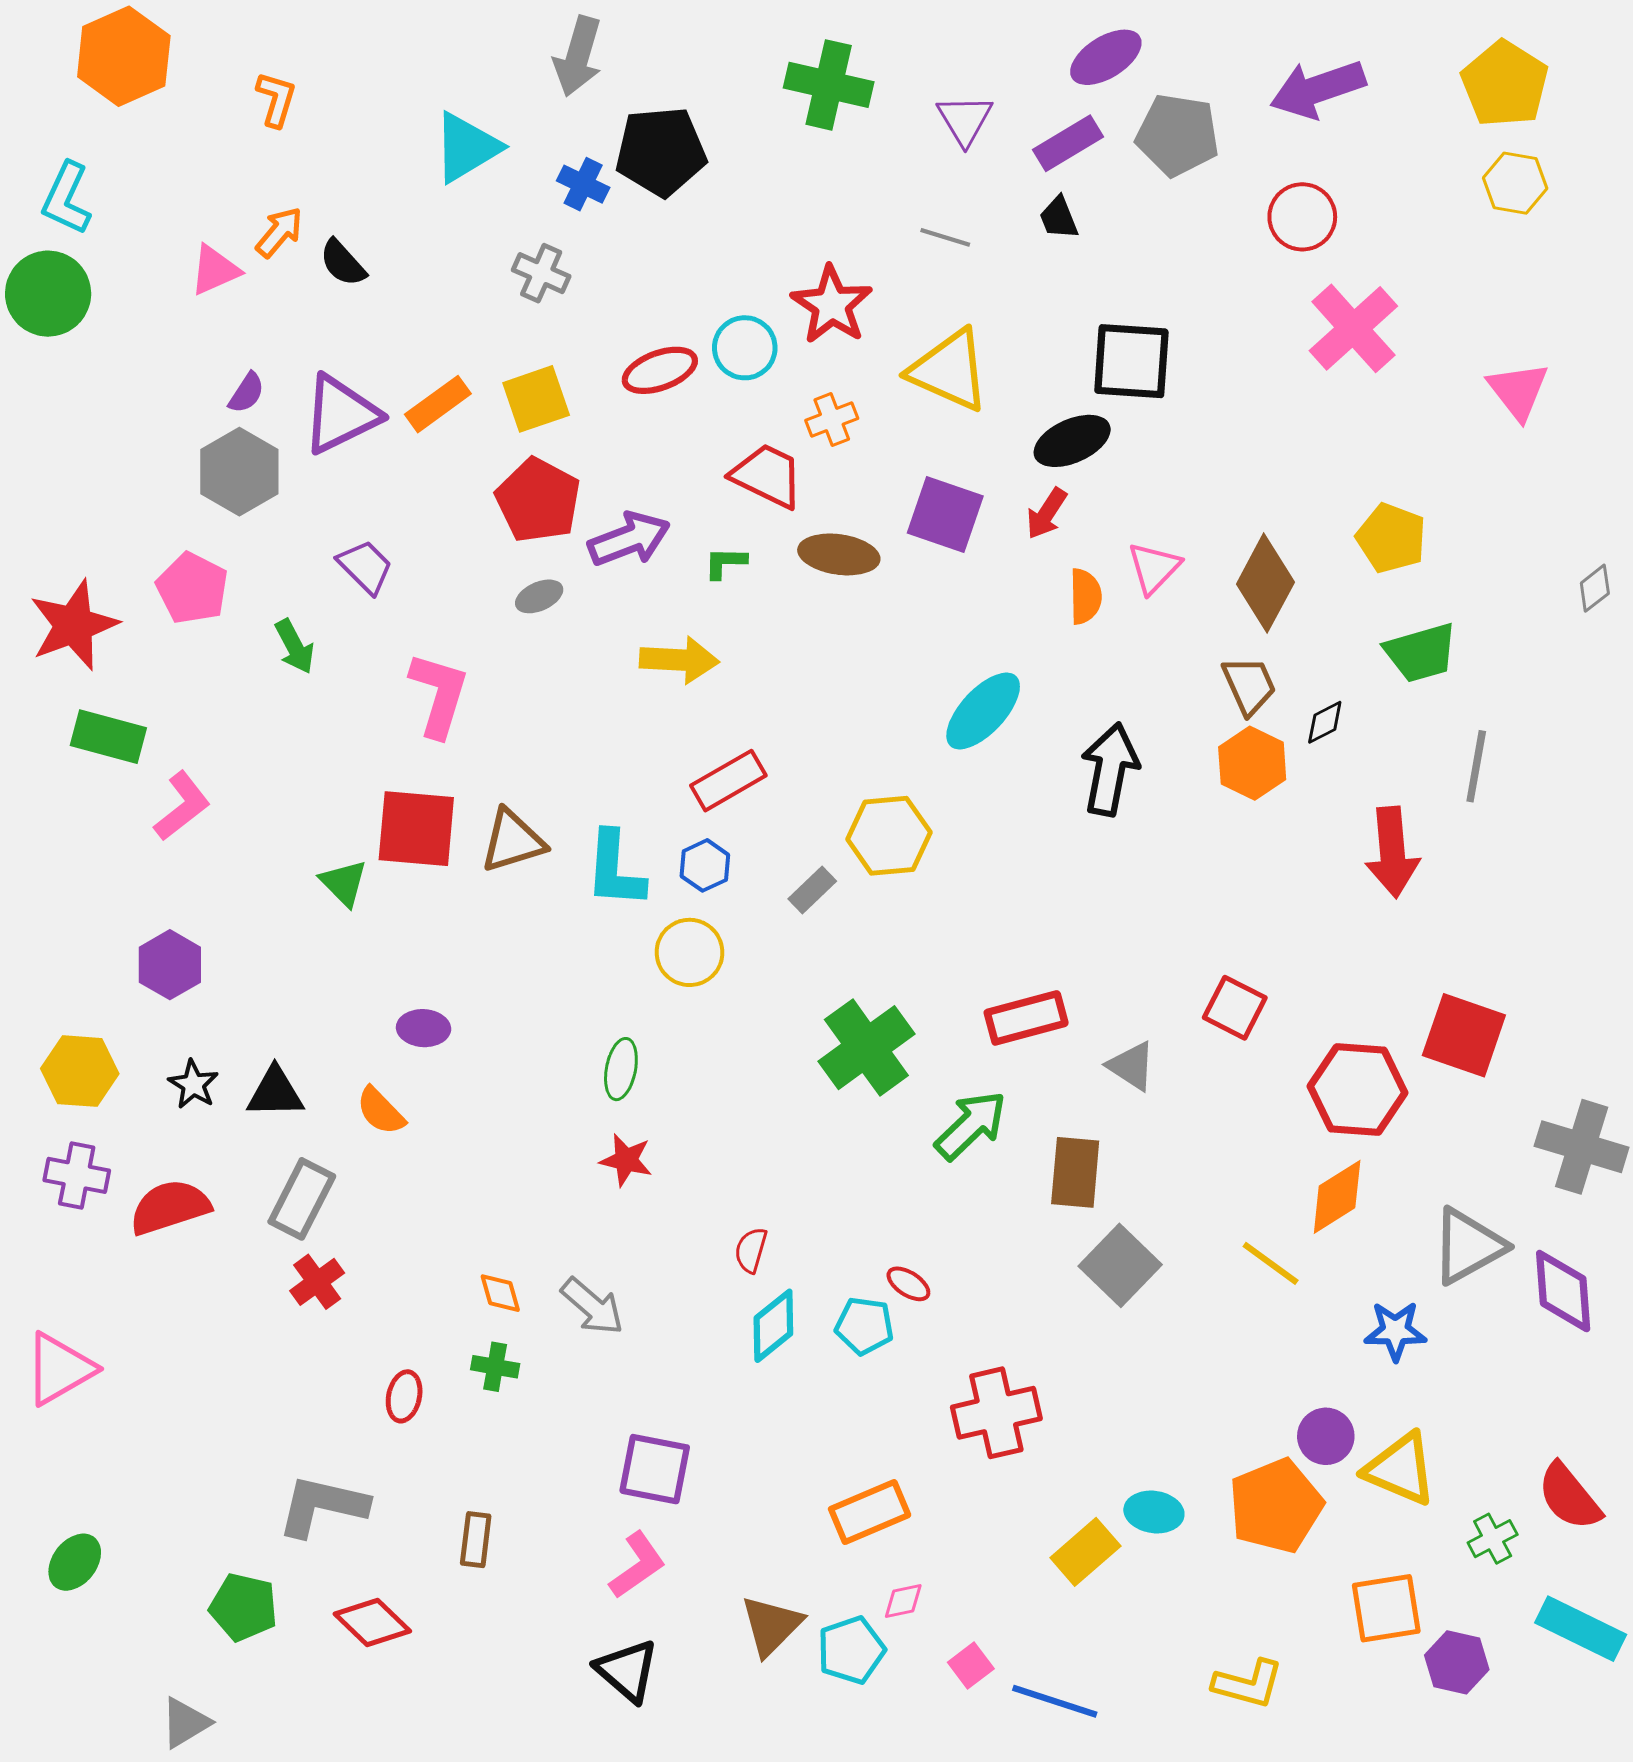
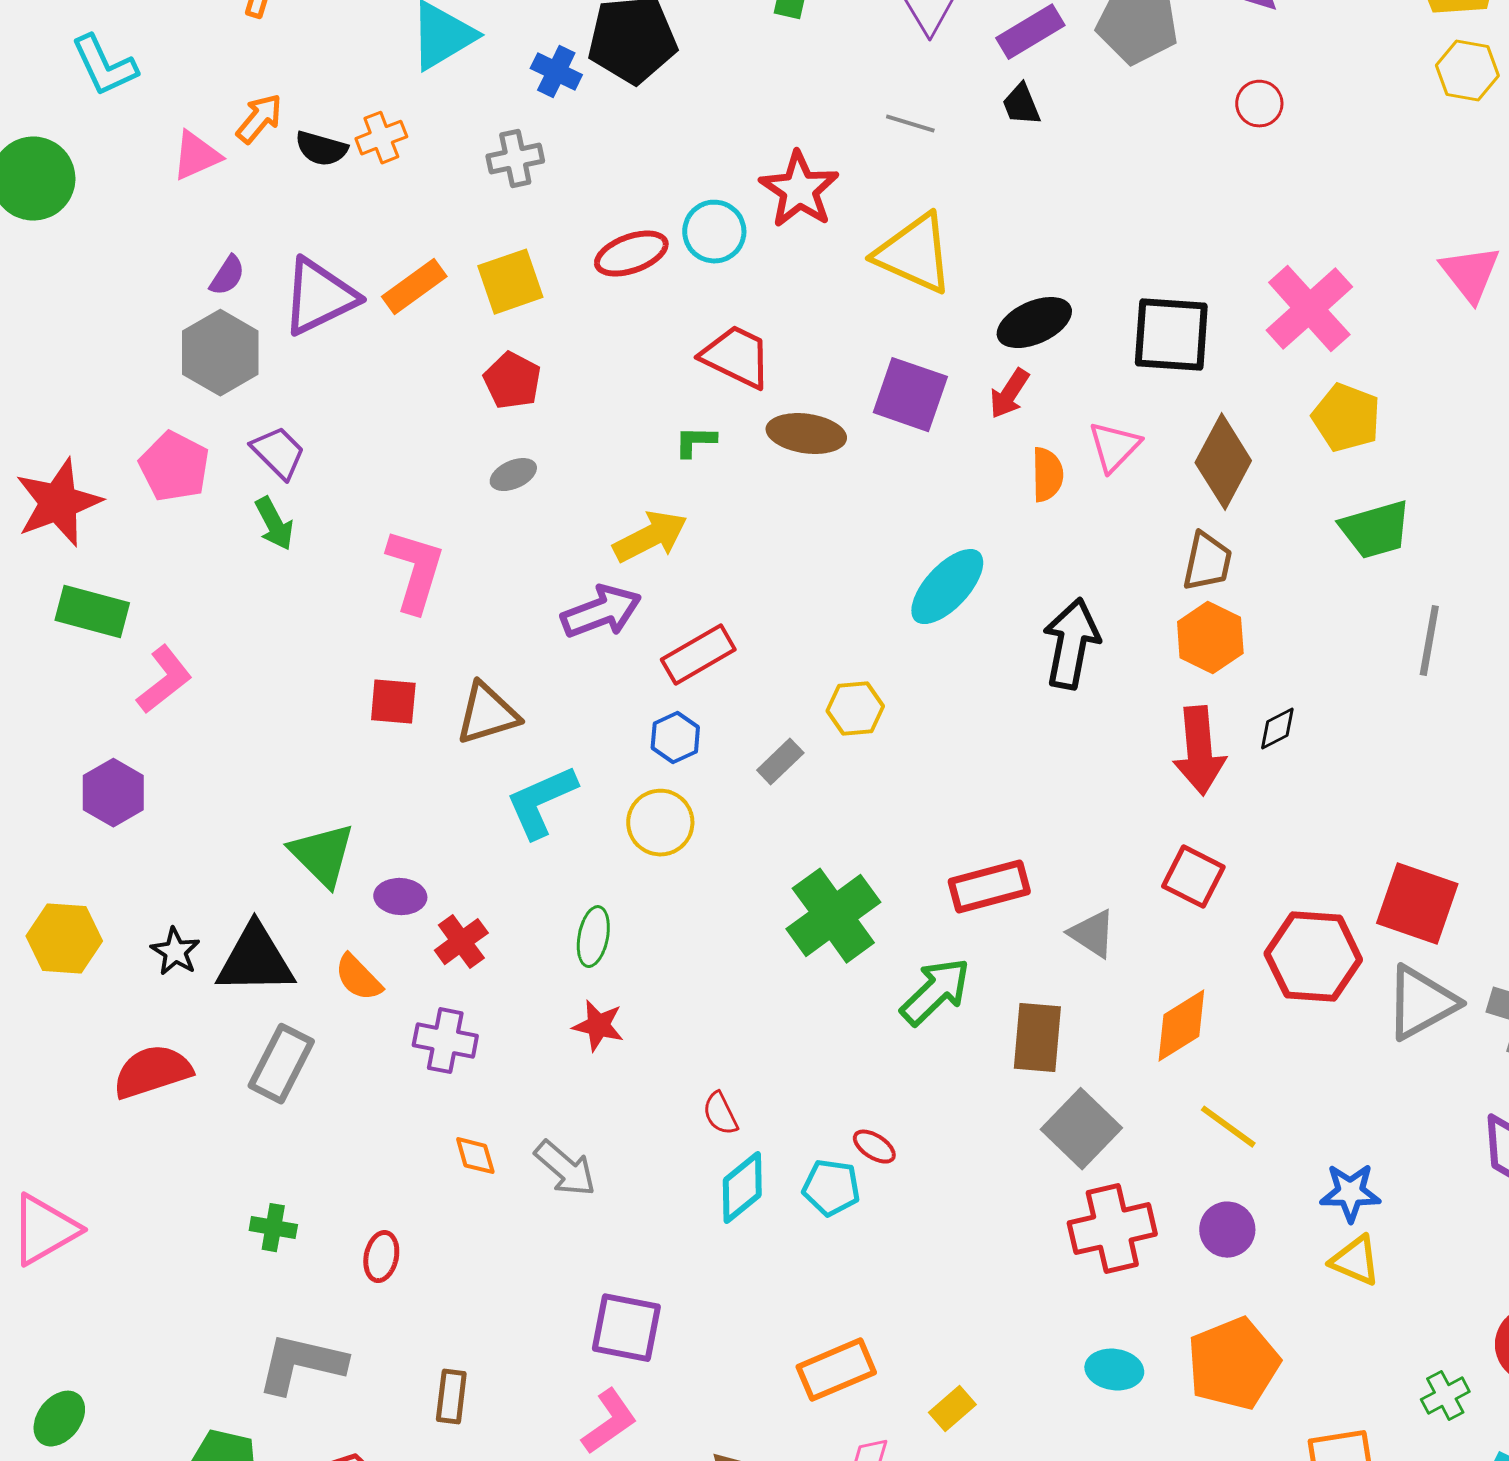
cyan L-shape: (66, 198) -> (104, 66), moved, turned -50
red circle: (1302, 217) -> (1259, 104), size x0.7
black semicircle: (343, 263) -> (321, 149), turned -32
gray cross: (541, 273) -> (515, 159), turned -36
pink cross: (1353, 328) -> (1309, 309), moved
black square: (1131, 361) -> (1171, 335), moved
orange cross: (832, 419) -> (381, 138), moved
red pentagon: (538, 500) -> (512, 381), size x0.7
purple arrow: (629, 539) -> (601, 612), moved
purple trapezoid: (365, 567) -> (278, 453), moved
yellow arrow: (679, 660) -> (650, 537), turned -30
brown trapezoid: (1249, 685) -> (1207, 562), turned 36
black diamond: (1325, 722) -> (1277, 729), moved
red square: (416, 829) -> (393, 702), size x0.6
yellow hexagon: (889, 836) -> (855, 709), size x0.7
red arrow: (1392, 852) -> (1199, 751), moved
cyan L-shape: (615, 870) -> (541, 802), moved, turned 62
green triangle: (344, 883) -> (322, 855), moved, size x1.4
purple hexagon: (170, 965) -> (113, 793), moved
black triangle: (275, 1093) -> (255, 960), size x1.4
purple cross: (77, 1175) -> (445, 1041), moved
orange diamond: (1337, 1197) -> (1181, 1026), moved
gray triangle: (1468, 1246) -> (1421, 1003), moved
red semicircle: (751, 1250) -> (720, 1114), turned -42
red cross: (317, 1282) -> (461, 942), moved
green cross: (495, 1367) -> (273, 1228), moved
red cross: (996, 1413) -> (1112, 1229), moved
purple circle: (1326, 1436) -> (1227, 1230), moved
yellow triangle: (1400, 1469) -> (1355, 1261), moved, size x0.7
yellow rectangle: (1085, 1552) -> (952, 1409), moved, size x0.7

